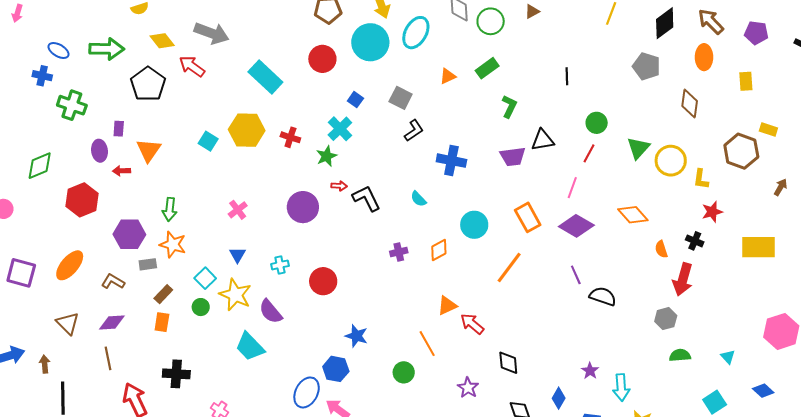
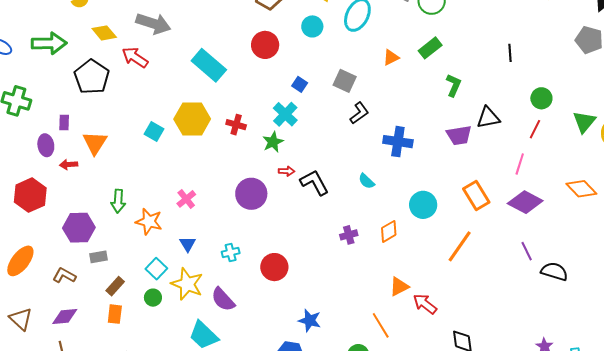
cyan circle: (370, 42) -> (312, 26), size x0.6
orange star: (173, 245) -> (149, 222), moved

